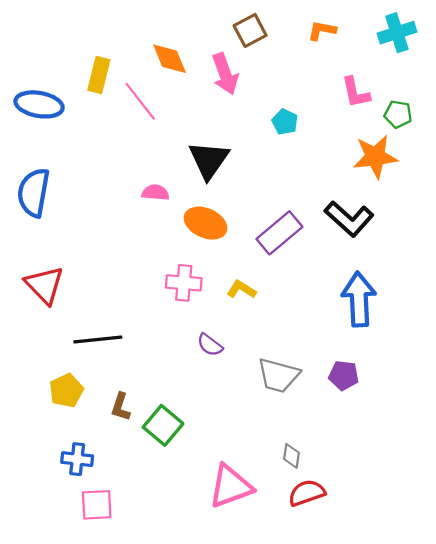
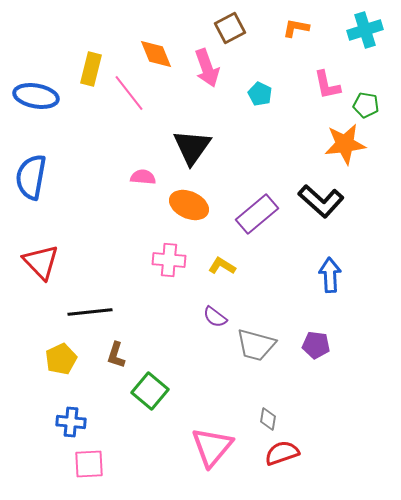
cyan pentagon: (285, 122) -> (260, 94), moved
blue arrow: (359, 299) -> (330, 275), size x0.7
purple semicircle: (210, 345) -> (215, 317), moved
brown L-shape: (121, 407) -> (116, 355), moved
pink triangle: (231, 486) -> (212, 447), turned -30

